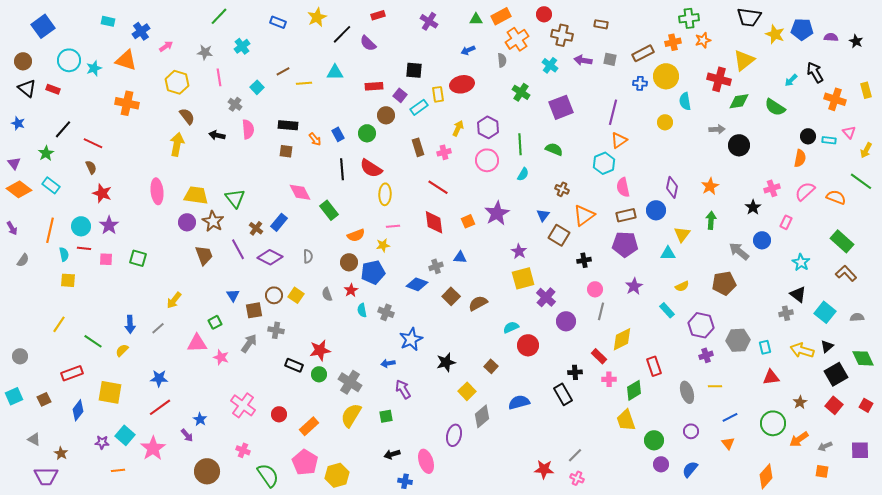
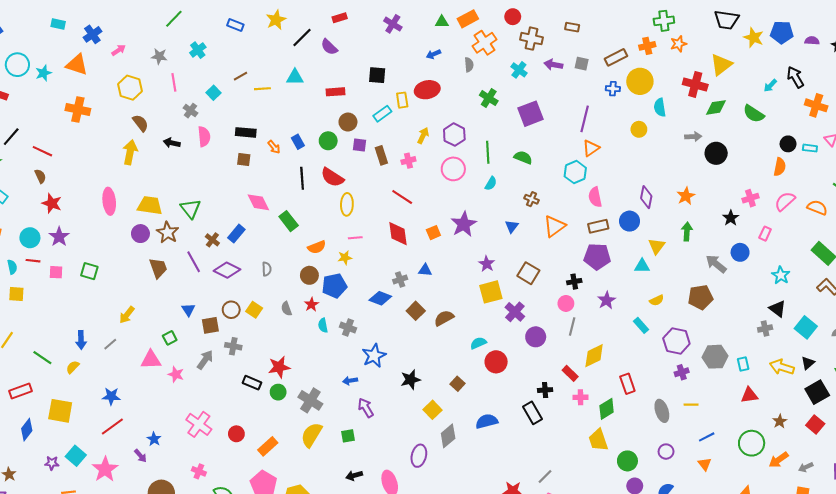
purple square: (400, 95) -> (359, 145), moved, turned -32
brown square: (559, 235) -> (528, 273), moved
black cross: (584, 260) -> (574, 282), moved

